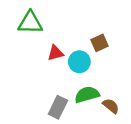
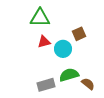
green triangle: (30, 23) -> (40, 18), moved
gray rectangle: (58, 107) -> (46, 85), turned 48

